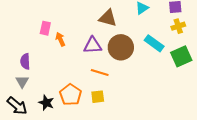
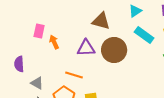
cyan rectangle: (154, 43) -> (144, 35), moved
orange line: (100, 73) -> (74, 75), moved
gray triangle: (22, 82) -> (37, 83), moved, turned -32

